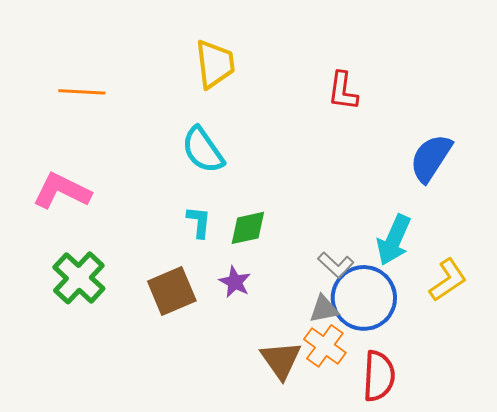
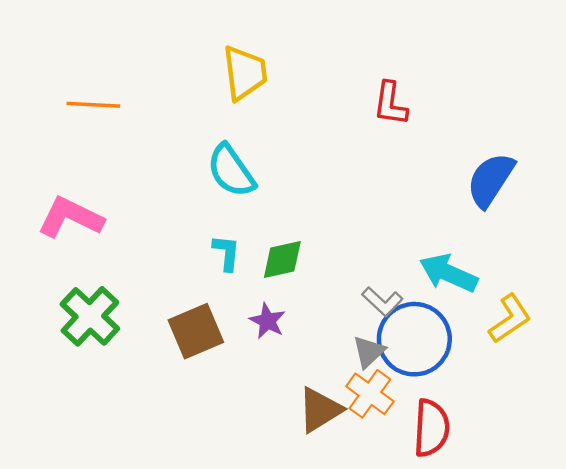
cyan arrow: (394, 240) -> (448, 273), turned 90
gray triangle: (324, 309) -> (369, 352), turned -32
brown triangle: (281, 360) -> (320, 410), turned 33

